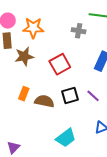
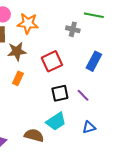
orange rectangle: (24, 94) -> (18, 78), moved
brown semicircle: (44, 101) -> (34, 135), moved
cyan trapezoid: (66, 138) -> (56, 121), moved

